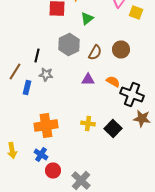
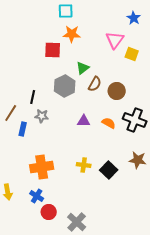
green triangle: (87, 18) -> (83, 68), moved
brown semicircle: (95, 52) -> (95, 84), moved
black cross: (132, 94) -> (135, 120), moved

